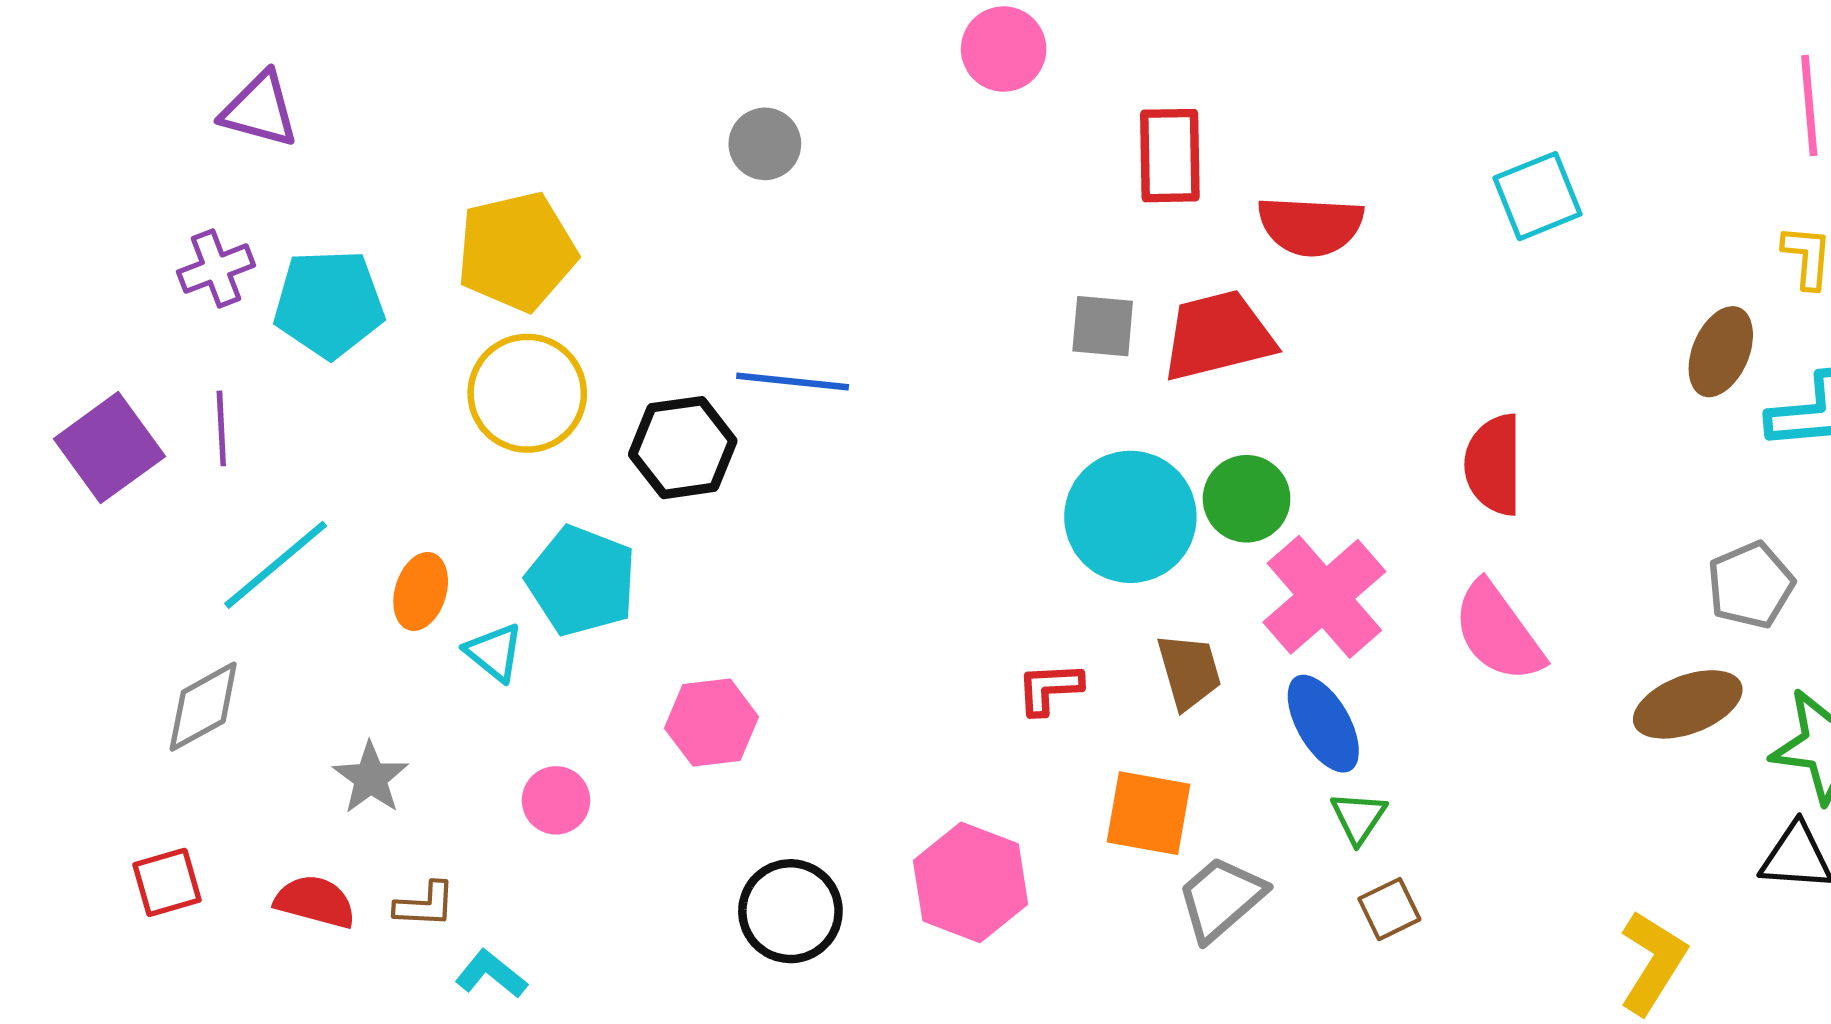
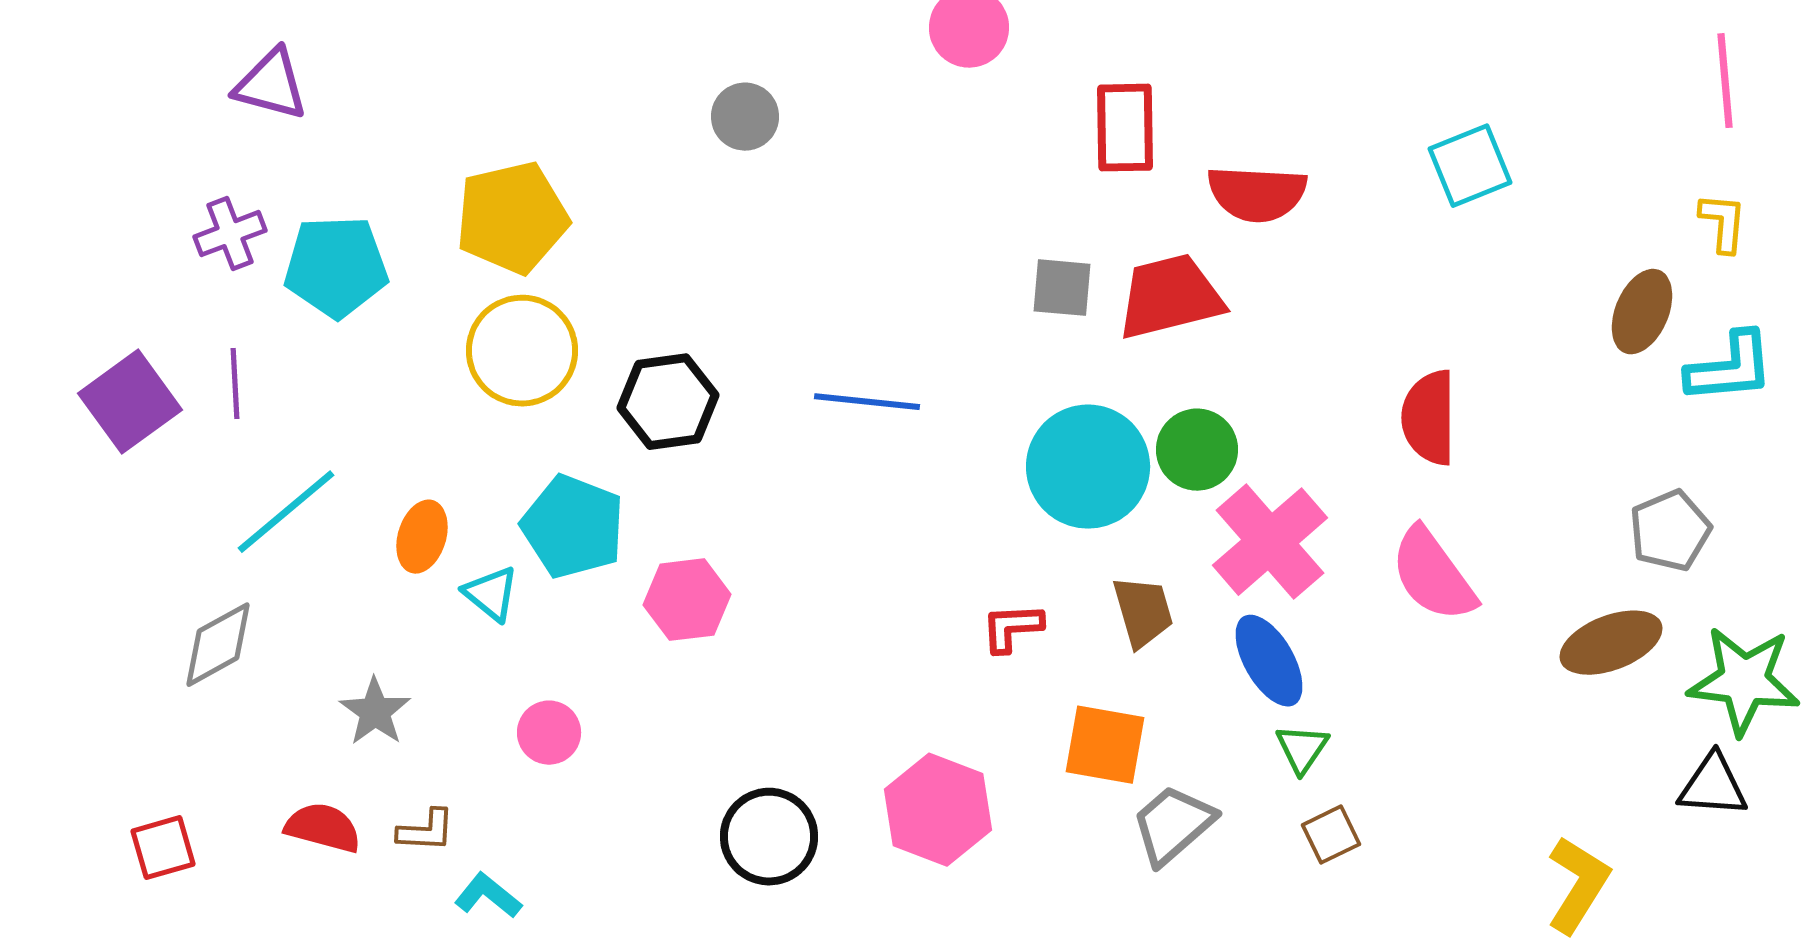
blue line: (793, 382) -> (867, 402), moved
pink hexagon: (712, 723) -> (687, 600), moved
red square: (167, 882) -> (163, 848), moved

